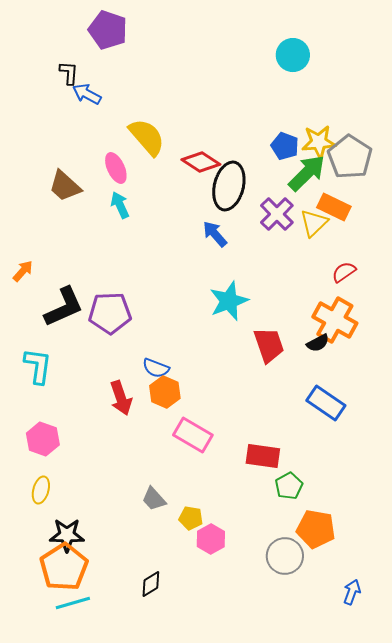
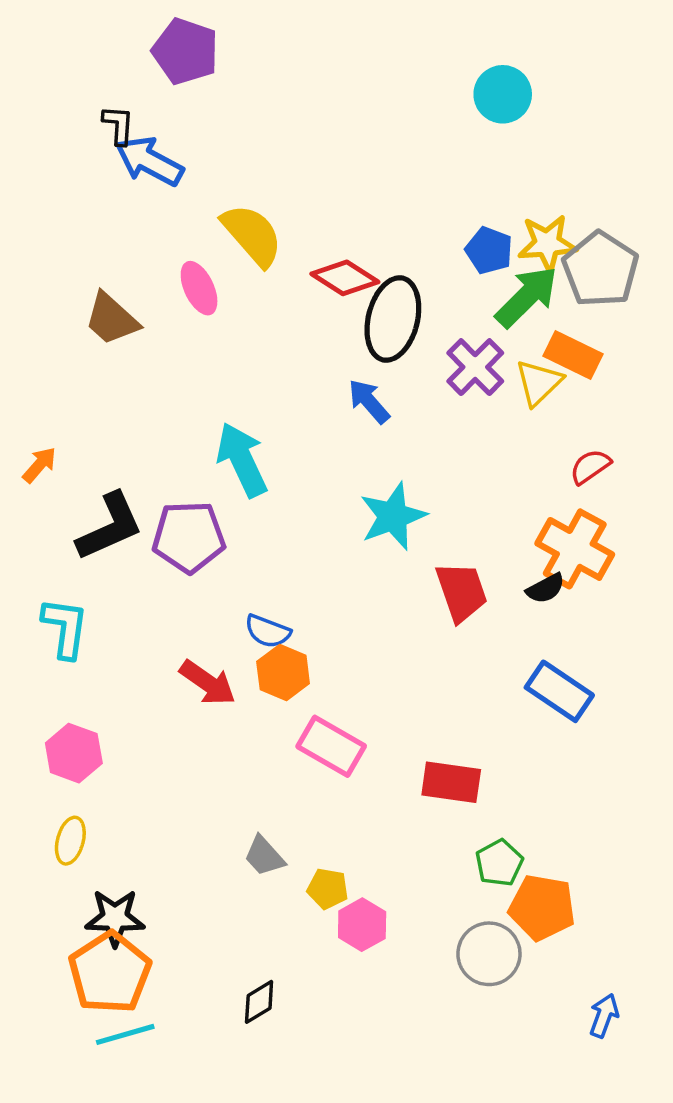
blue arrow: (87, 94) -> (149, 161), size x1.4
cyan arrow: (120, 205) -> (242, 460), moved, size x1.6
red arrow: (121, 398) -> (208, 683), turned -36
green pentagon: (289, 486) -> (499, 863), moved

